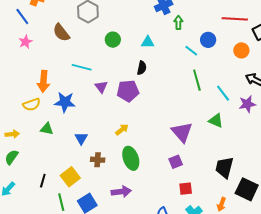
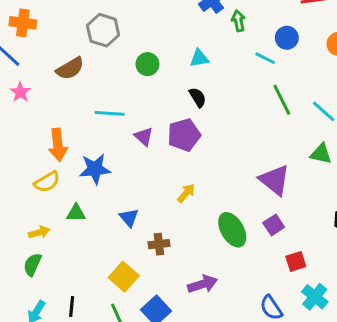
brown semicircle: (61, 33) -> (70, 68), turned -72
black semicircle: (142, 68) -> (198, 97), turned -32
yellow arrow: (12, 134) -> (39, 232), moved
green ellipse: (131, 158) -> (232, 230), moved
black line: (43, 181) -> (72, 307), moved

